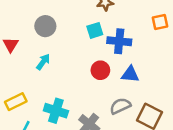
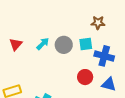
gray circle: (45, 26) -> (64, 45), moved
cyan arrow: (43, 62) -> (43, 44), moved

